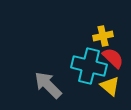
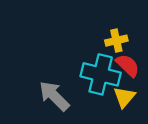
yellow triangle: (110, 86) -> (124, 97), turned 30

